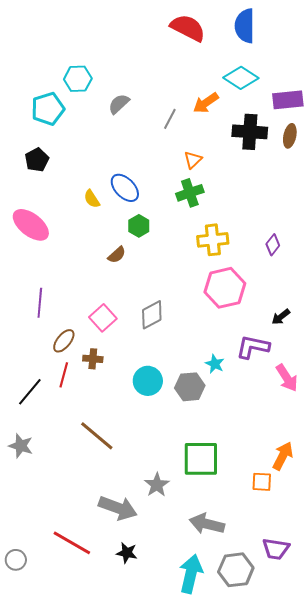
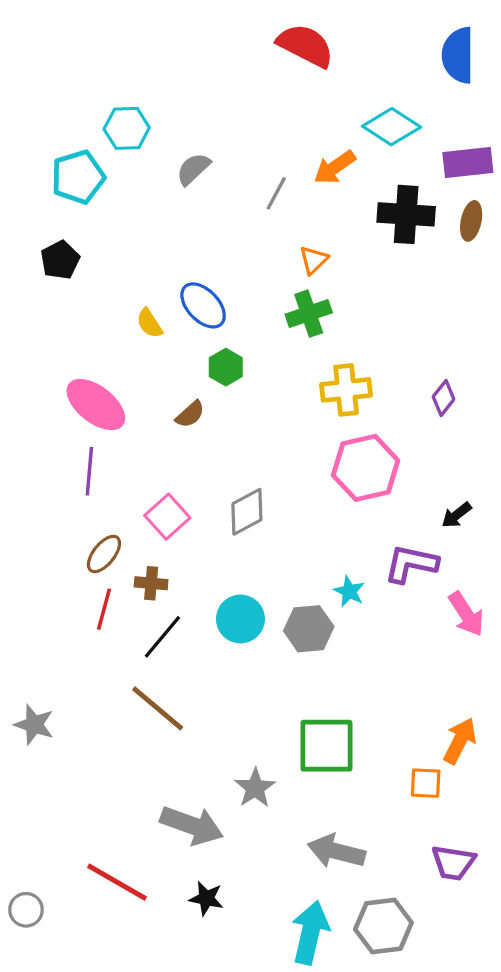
blue semicircle: (245, 26) -> (458, 55), moved
pink ellipse: (31, 225) -> (96, 405), moved
purple line: (40, 303) -> (89, 471), moved
black line: (30, 392) -> (162, 637), moved
purple trapezoid: (276, 549) -> (453, 863), moved

